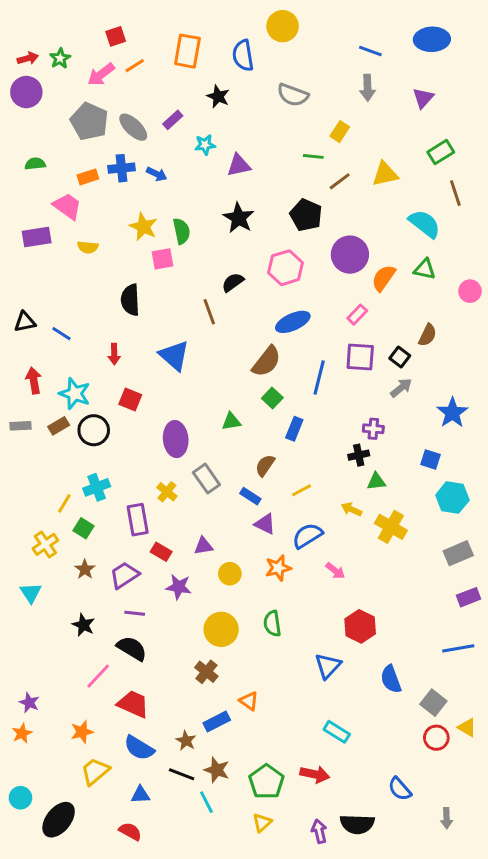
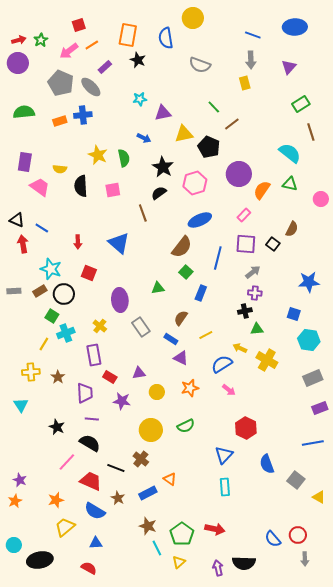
black star: (218, 96) -> (138, 60), moved
purple rectangle: (173, 120) -> (105, 67), moved
yellow rectangle: (340, 132) -> (245, 83), moved, turned -48
green line: (313, 156) -> (214, 107), turned 40
green semicircle: (35, 164) -> (24, 112), size x1.5
blue arrow: (157, 174) -> (144, 138), moved
yellow triangle: (385, 174) -> (184, 134), moved
pink trapezoid: (67, 206) -> (40, 187), moved
black star: (239, 218) -> (163, 167), moved
purple rectangle: (37, 237) -> (25, 162), turned -72
pink square: (163, 259) -> (113, 190), moved
black semicircle: (130, 300) -> (81, 186), moved
black triangle: (25, 322) -> (17, 220), turned 35
red arrow: (34, 380) -> (23, 244), moved
gray arrow: (401, 388) -> (253, 272), moved
blue star: (452, 413) -> (309, 282), turned 30
yellow cross: (167, 492) -> (100, 326), moved
green square: (83, 528) -> (52, 316), moved
blue semicircle: (307, 536) -> (222, 364), moved
yellow cross: (45, 544) -> (31, 372), turned 30
brown star: (85, 569) -> (58, 377), moved
purple trapezoid: (124, 575) -> (85, 393), turned 120
green semicircle: (272, 623) -> (186, 426), turned -108
cyan rectangle: (337, 732) -> (225, 487), moved, turned 54
red circle: (436, 738) -> (298, 535), moved
brown star: (186, 741) -> (118, 498), moved
black line: (182, 774) -> (116, 468), moved
cyan line: (206, 802) -> (157, 548), moved
black ellipse: (59, 820) -> (40, 560), turned 40

